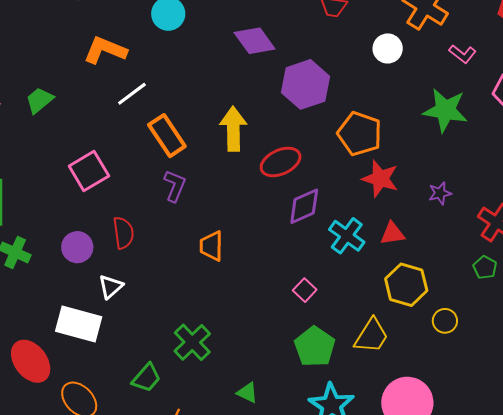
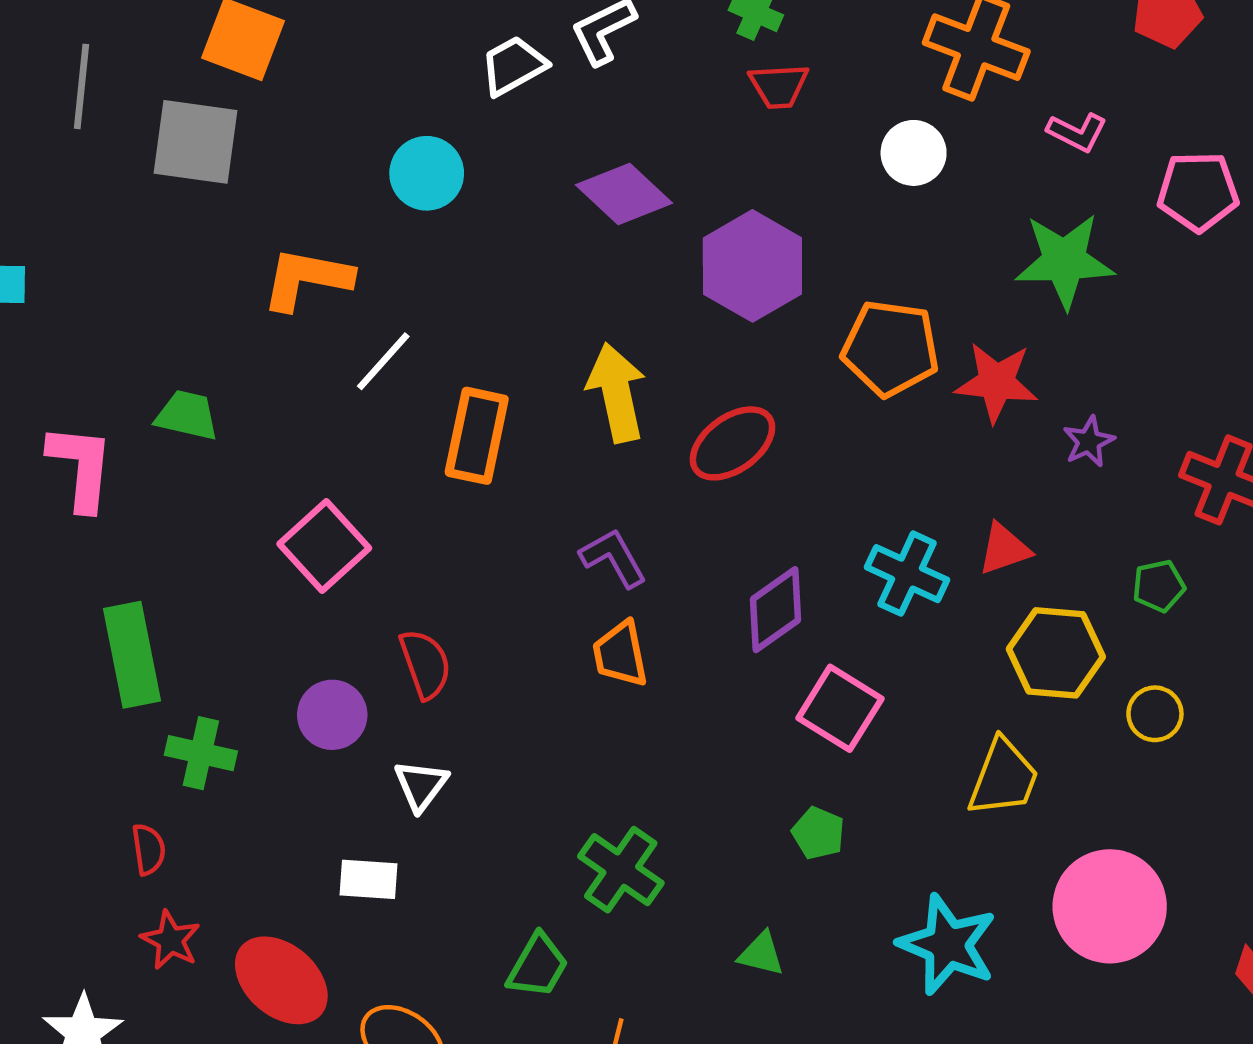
green trapezoid: (39, 100) -> (187, 415), turned 64
orange rectangle: (167, 136) -> (477, 436), turned 57
red star: (380, 179) -> (996, 382), moved
purple L-shape: (175, 186) -> (613, 558), moved, turned -40
purple diamond: (304, 206) -> (775, 610), moved
green pentagon: (485, 267) -> (1159, 586), moved, turned -30
pink square: (305, 290) -> (840, 708), size x1.6
white rectangle: (79, 324) -> (369, 879), size x0.6
green pentagon: (315, 347) -> (818, 833), moved, size x0.6

